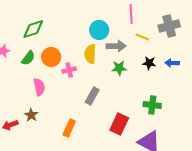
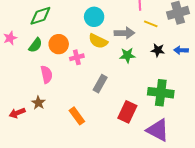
cyan circle: (99, 30) -> (94, 17), moved
yellow semicircle: (90, 54) -> (98, 41), turned -66
green cross: (152, 105) -> (161, 93), size x1.4
orange rectangle: (69, 128) -> (77, 116), turned -60

